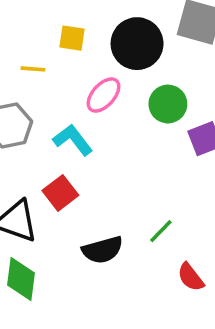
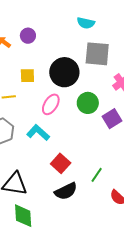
red square: (60, 193) -> (61, 163), moved

